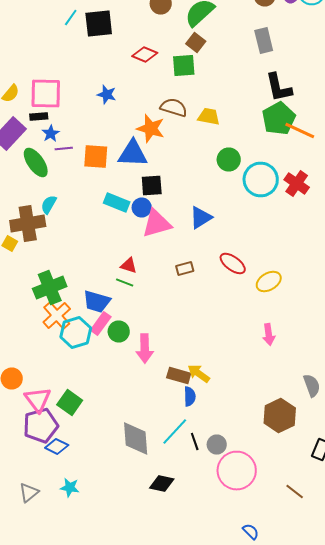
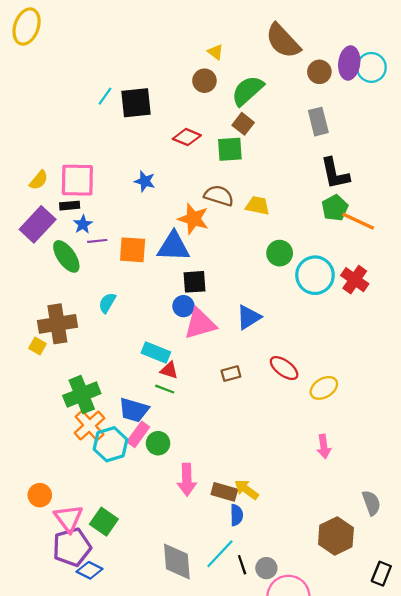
green pentagon: (279, 118) -> (335, 208), size x0.7
cyan rectangle: (117, 202) -> (156, 353), moved
cyan semicircle: (49, 204) -> (107, 303), moved
pink arrow: (145, 348) -> (187, 480), moved

